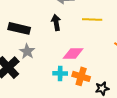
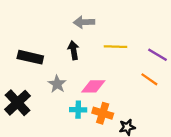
gray star: (27, 51) -> (57, 84), moved

